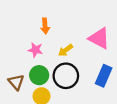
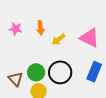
pink star: (35, 50) -> (16, 29), moved
yellow arrow: (65, 50) -> (58, 39), moved

